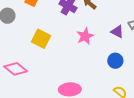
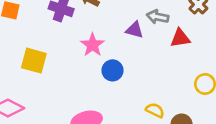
blue circle: (115, 61) -> (113, 70), moved

